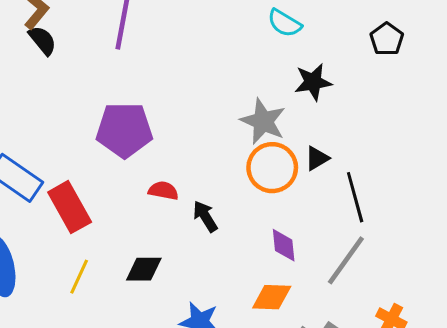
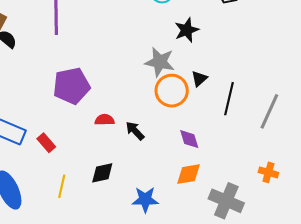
black line: (355, 197) -> (229, 99), turned 40
red rectangle: (70, 207) -> (46, 143), size x0.6
gray line: (346, 260) -> (269, 111), moved

